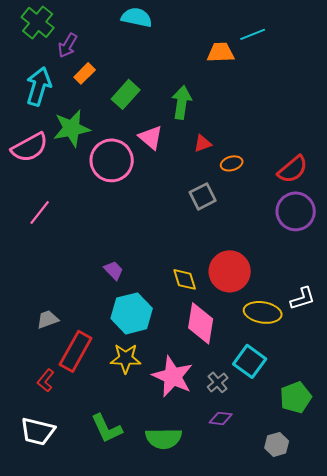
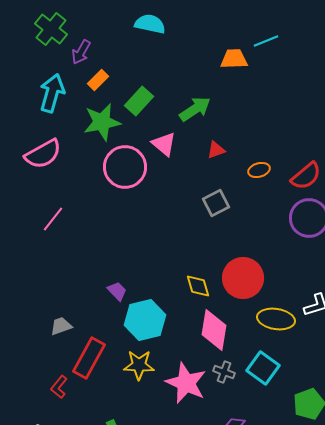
green arrow: (182, 102) -> (195, 109), turned 48
green star: (72, 128) -> (102, 122), moved
orange ellipse: (232, 163) -> (259, 170), moved
purple trapezoid: (114, 270) -> (117, 291), moved
gray cross: (218, 382) -> (224, 372), moved, turned -30

